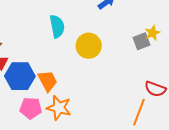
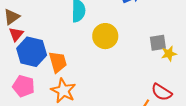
yellow star: (153, 33) -> (169, 54), moved
pink pentagon: (31, 108) -> (24, 86), moved

